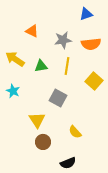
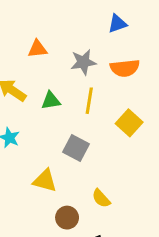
orange triangle: (32, 31) -> (37, 49), turned -32
yellow triangle: (37, 120) -> (45, 181), turned -42
brown circle: (43, 142) -> (67, 218), moved

